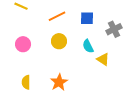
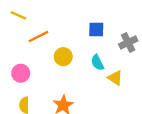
orange line: (57, 16) -> (38, 37), moved
pink circle: (23, 44) -> (21, 73), moved

